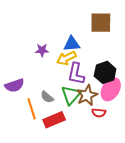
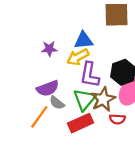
purple semicircle: (14, 85) -> (48, 88), moved
orange line: (32, 109) -> (39, 117), turned 55
red rectangle: (54, 120) -> (80, 123), moved

